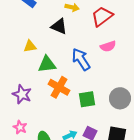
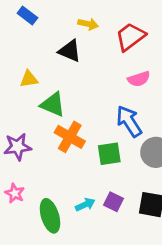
blue arrow: (81, 59) -> (129, 121), moved
green triangle: (47, 64) -> (53, 104), turned 30
purple star: (22, 94) -> (18, 147), turned -30

